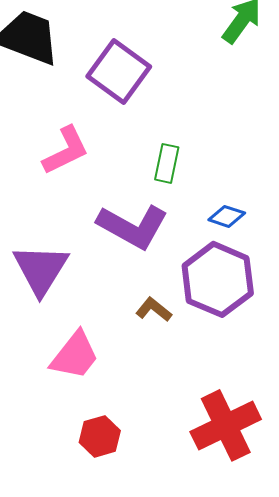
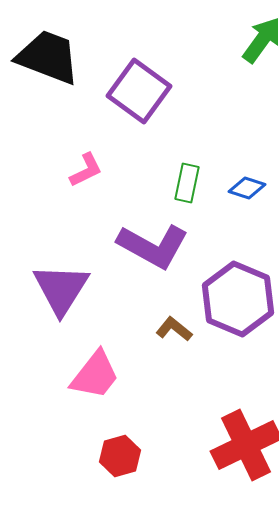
pink L-shape: (66, 150) -> (86, 170), size x0.7
blue diamond: (227, 216) -> (247, 188), moved

